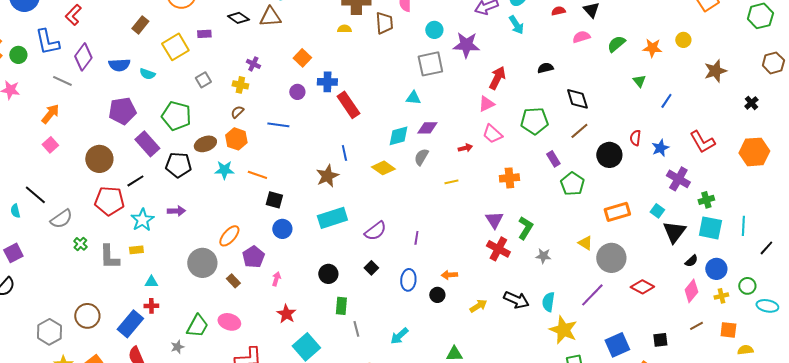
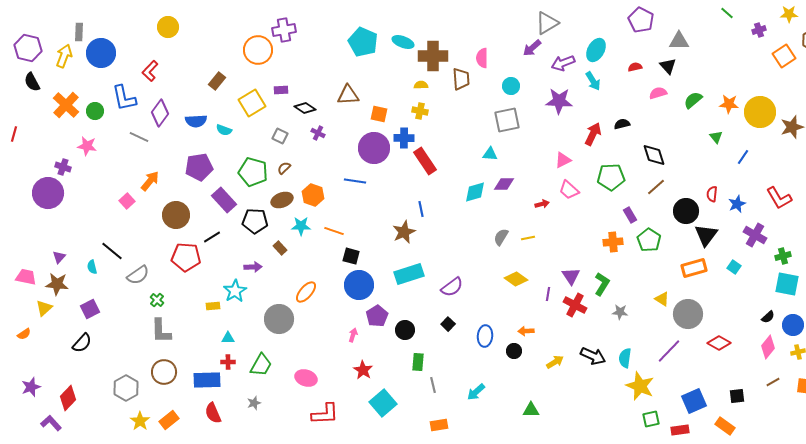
brown triangle: (270, 17) -> (348, 95), moved
black diamond: (238, 18) -> (305, 108), moved
yellow circle: (683, 40) -> (760, 112), moved, size x2.0
purple star: (466, 45) -> (559, 101), moved
orange square: (302, 58) -> (379, 114), turned -30
purple cross: (253, 64) -> (318, 133), moved
red arrow: (497, 78) -> (593, 134), moved
gray square: (203, 80) -> (280, 136), turned -35
yellow cross: (240, 85) -> (420, 111), moved
purple circle: (297, 92) -> (374, 148), size x2.0
brown semicircle: (237, 112) -> (284, 168), moved
orange arrow: (50, 114) -> (150, 181), moved
gray semicircle: (421, 157) -> (501, 237), moved
yellow diamond: (383, 168) -> (516, 279), moved
orange cross: (509, 178) -> (613, 242), moved
cyan star: (142, 220) -> (235, 291), moved
blue circle: (282, 229) -> (359, 285), size x1.5
black triangle: (674, 232) -> (706, 235), moved
purple line: (416, 238) -> (548, 294), moved
gray L-shape: (109, 257) -> (161, 331), moved
purple pentagon: (253, 257) -> (377, 316), moved
brown rectangle: (233, 281) -> (280, 248), moved
blue rectangle: (130, 324) -> (207, 380), turned 48
green trapezoid: (197, 326) -> (261, 365), moved

